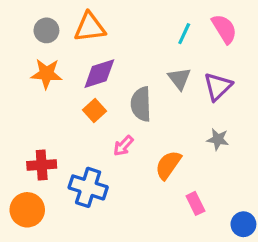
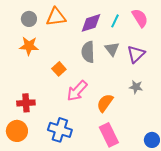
purple diamond: (99, 74) -> (91, 23), moved
gray semicircle: (141, 104) -> (88, 52), moved
pink arrow: (123, 146) -> (77, 91), size x1.6
blue cross: (88, 187) -> (60, 130), moved
pink rectangle: (195, 203) -> (109, 135), moved, size x1.6

